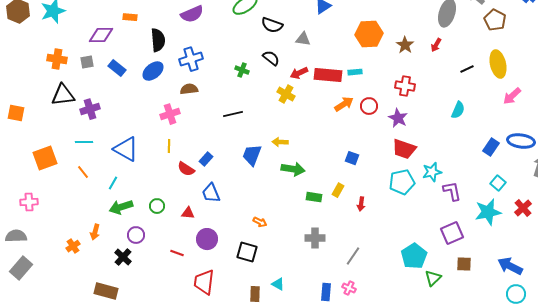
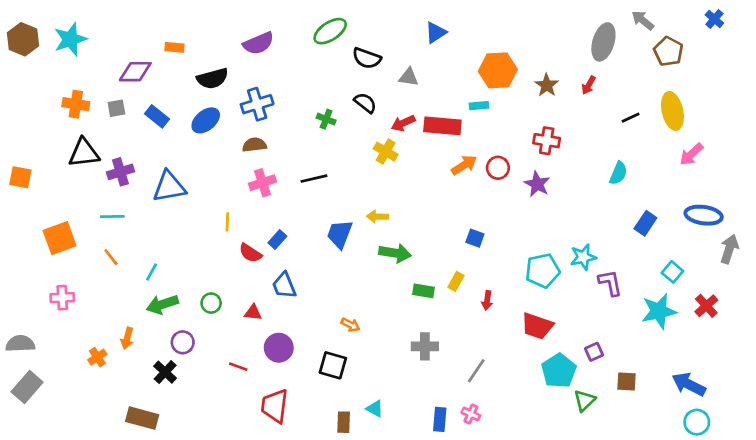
black semicircle: (158, 40) -> (212, 78), turned 80
cyan rectangle: (355, 72) -> (479, 106), moved
pink cross: (170, 114) -> (263, 183), moved
blue rectangle: (491, 147) -> (645, 223), moved
blue triangle: (126, 149) -> (169, 187), moved, turned -40
red trapezoid: (404, 149) -> (537, 326), moved
pink cross: (29, 202) -> (62, 298), moved
purple square: (452, 233) -> (594, 352), moved, size x0.6

